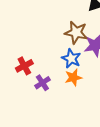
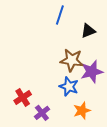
orange star: (73, 78) -> (82, 111), moved

